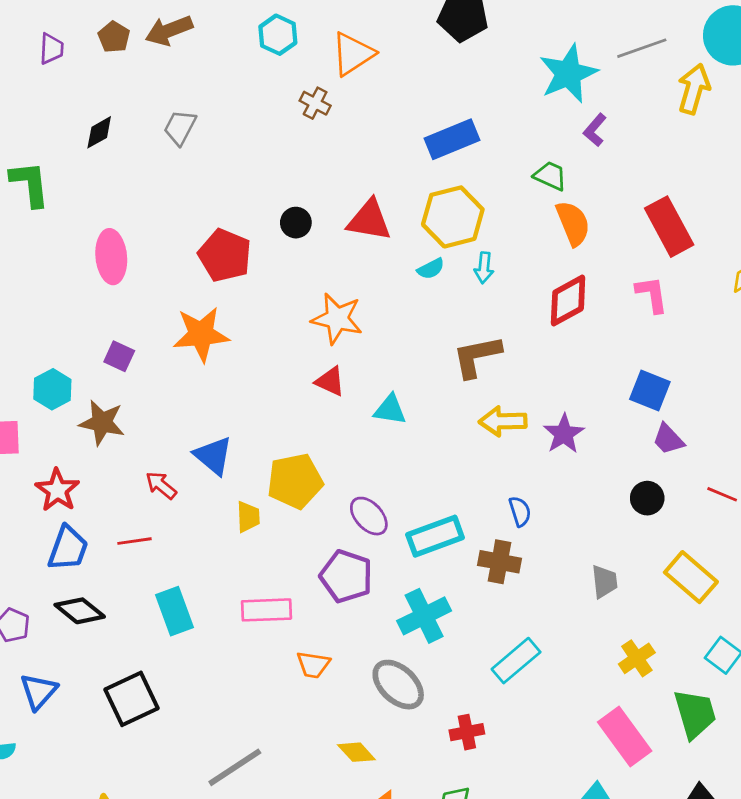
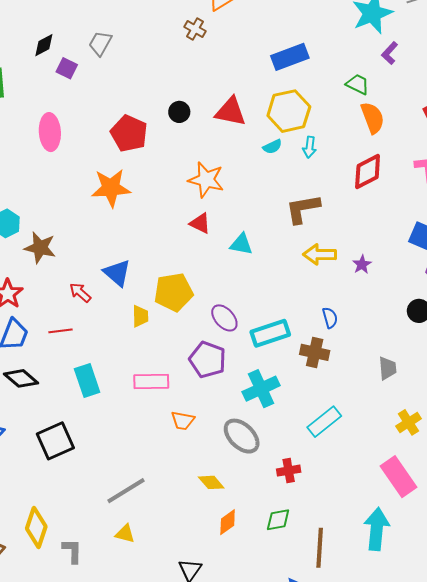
purple square: (119, 356) -> (67, 68), moved
purple star: (564, 434) -> (362, 264), size x0.7

